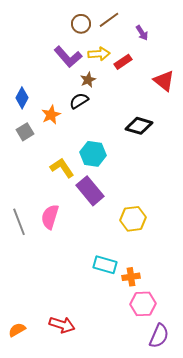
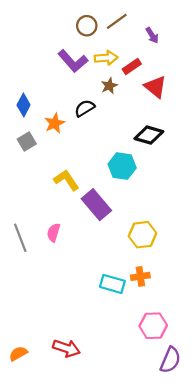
brown star: (88, 80) -> (109, 86), moved
red triangle: (164, 81) -> (155, 87), moved
cyan hexagon: (93, 154) -> (122, 166), moved
pink semicircle: (50, 217) -> (54, 232), size x0.7
orange cross: (131, 277) -> (140, 276), moved

